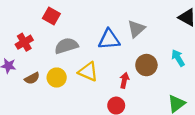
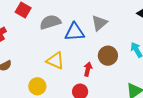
gray semicircle: (66, 46) -> (50, 22), moved
yellow circle: (57, 78) -> (37, 86), moved

